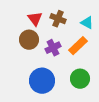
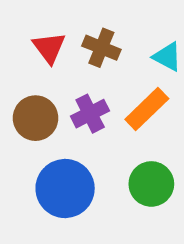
brown circle: (29, 40) -> (36, 118), moved

